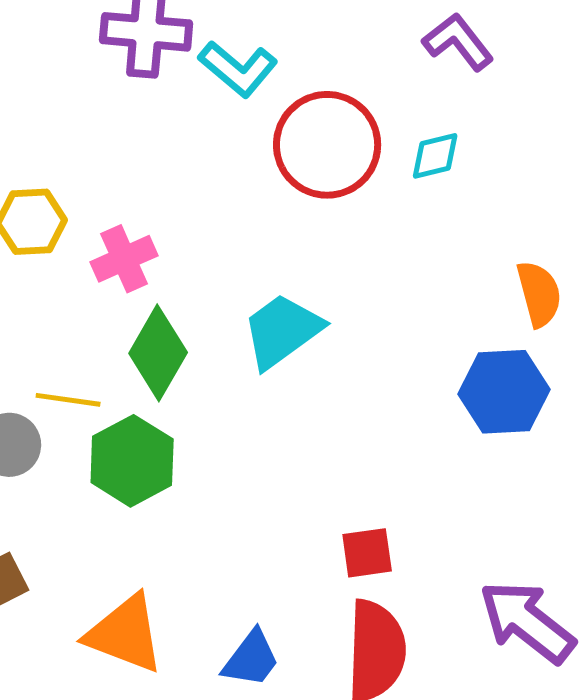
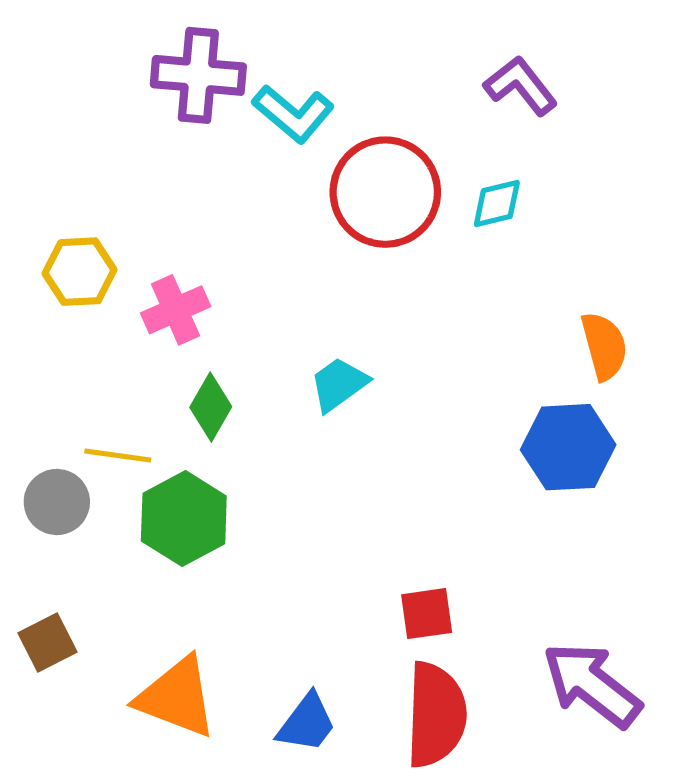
cyan trapezoid: (282, 331) -> (339, 384), size x0.7
green diamond: (158, 353) -> (211, 407), size x0.7

